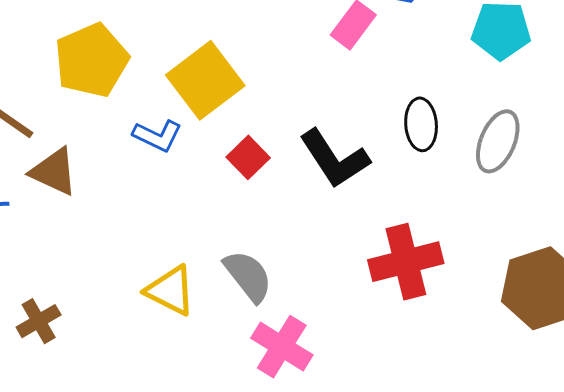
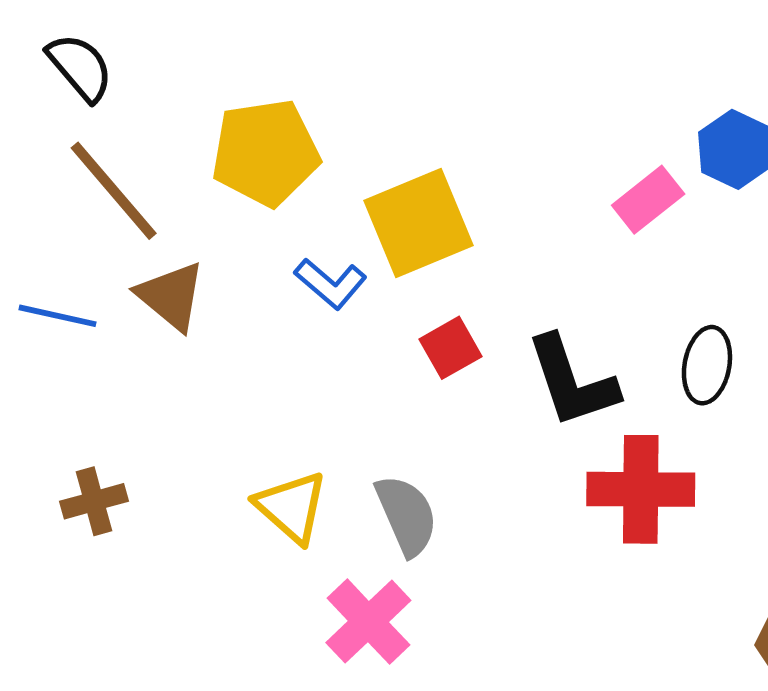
red cross: (406, 262) -> (641, 489), moved
pink cross: (282, 347) -> (368, 622), moved

